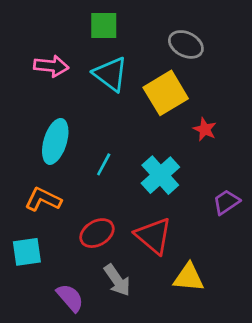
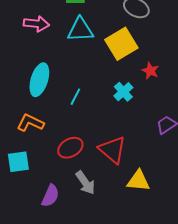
cyan triangle: (110, 74) -> (80, 30), turned -40
cyan cross: (160, 175) -> (123, 92), moved, size x0.7
purple semicircle: (70, 298) -> (50, 196), turned 65

